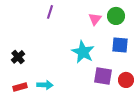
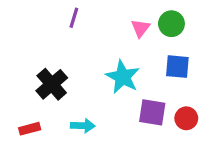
black cross: (18, 57) -> (52, 84), moved, size x1.5
cyan arrow: (45, 85) -> (83, 126), moved

